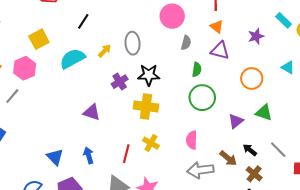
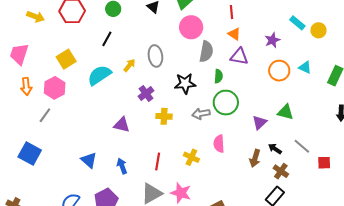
gray semicircle: (186, 43) -> (206, 52), size x1.5
black star: (149, 75) -> (185, 83), moved
orange circle: (252, 78) -> (279, 71), moved
yellow cross: (146, 107) -> (164, 116), moved, size x0.7
yellow cross: (151, 143) -> (191, 157), moved
blue triangle: (55, 157) -> (89, 160), moved
brown arrow: (228, 158) -> (255, 158), turned 72
gray arrow: (200, 170) -> (201, 114), moved, size x0.7

